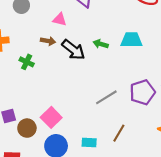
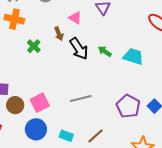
brown arrow: (48, 41) -> (59, 34), turned 40
purple pentagon: (142, 92) -> (128, 106), turned 30
gray line: (106, 97) -> (81, 98), moved

